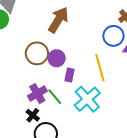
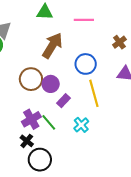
blue circle: (113, 36) -> (86, 64), moved
purple rectangle: (69, 75) -> (64, 101), turned 32
cyan cross: (87, 99) -> (81, 125), size x0.6

